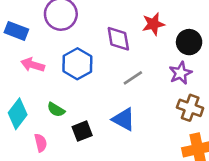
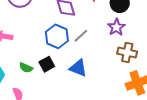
blue hexagon: (77, 64) -> (57, 36), moved
black square: (82, 131) -> (47, 64), moved

